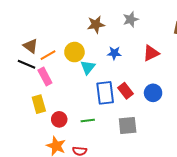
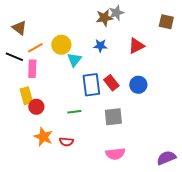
brown star: (96, 24) -> (104, 18), moved
brown triangle: (31, 46) -> (19, 28), moved
pink rectangle: (45, 77) -> (32, 69), turned 30
red circle: (59, 119) -> (36, 107), moved

